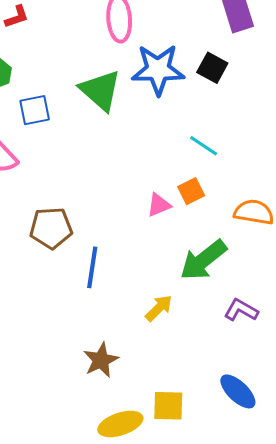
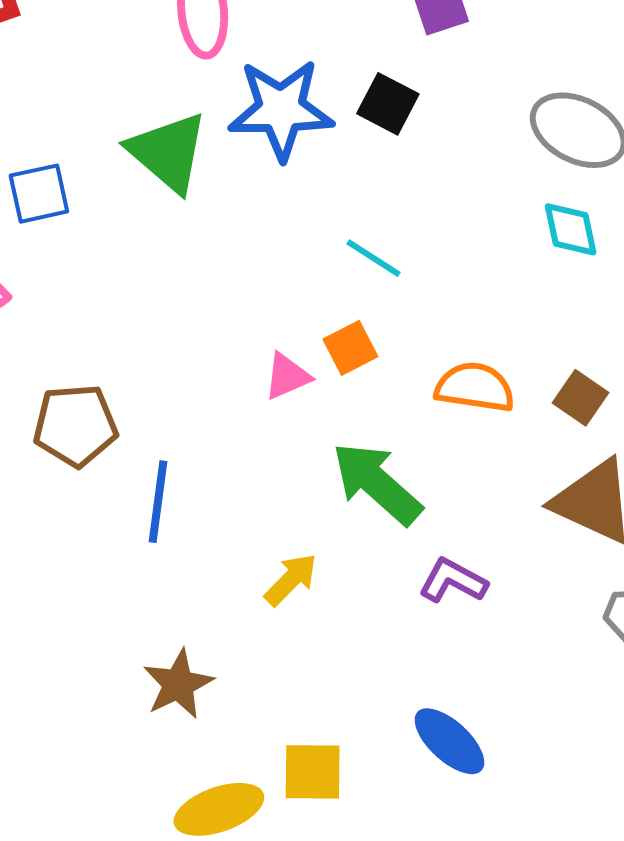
green arrow: (203, 260) -> (377, 483), turned 81

